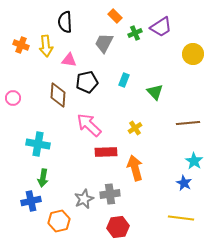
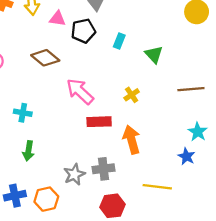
black pentagon: (87, 82) -> (83, 31), moved
brown diamond: (58, 95) -> (45, 58), turned -55
cyan cross: (38, 144) -> (23, 113), size x0.7
blue cross: (31, 201) -> (15, 196), moved
yellow line: (181, 218) -> (157, 187), moved

